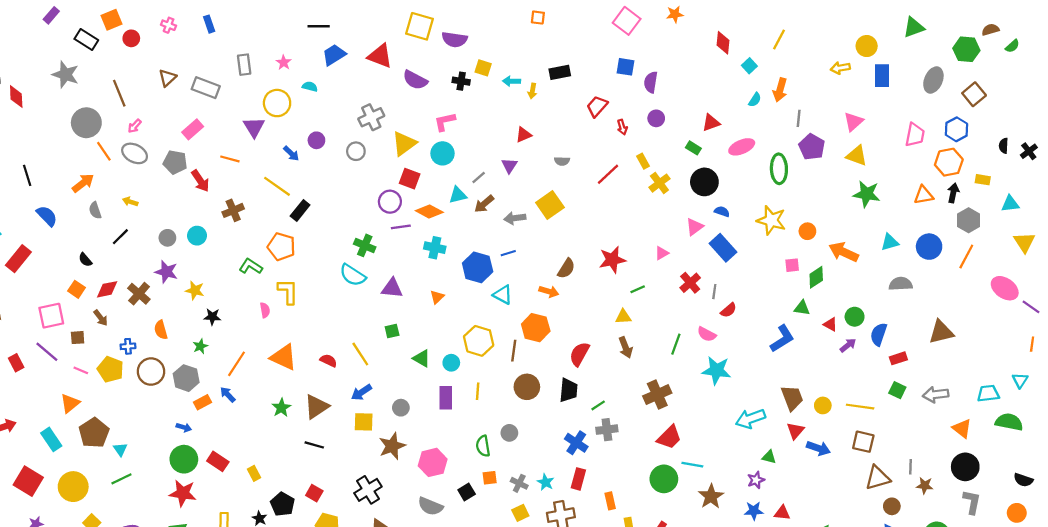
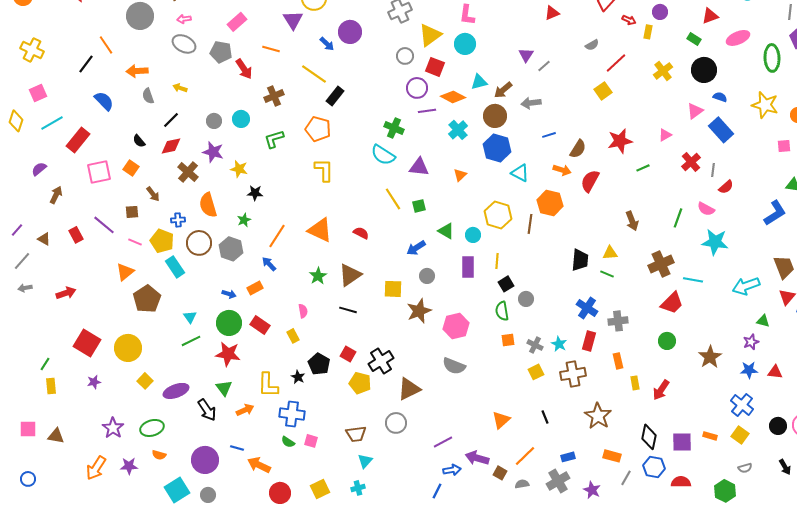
pink L-shape: (445, 122) -> (467, 15), turned -70
pink arrow: (135, 126) -> (184, 19), turned 40
red arrow: (622, 127) -> (629, 20), turned -48
red triangle: (524, 135) -> (552, 13), moved
purple circle: (316, 140) -> (350, 32), size x1.5
orange line: (104, 151) -> (106, 45), moved
gray circle: (356, 151) -> (405, 56), moved
gray semicircle: (562, 161) -> (592, 45), moved, turned -32
yellow rectangle: (643, 161) -> (648, 32), moved, turned 40
black line: (27, 175) -> (86, 64), turned 54
gray line: (479, 178) -> (544, 66), moved
orange arrow: (83, 183) -> (137, 71), turned -145
yellow square: (550, 205) -> (603, 91), moved, size x0.7
cyan cross: (435, 248) -> (458, 130), turned 36
blue line: (508, 253) -> (549, 135), moved
green L-shape: (251, 266) -> (274, 139), moved, turned -50
red diamond: (107, 289) -> (171, 146), moved
pink semicircle: (265, 310) -> (303, 311), moved
pink square: (51, 316) -> (99, 172), moved
yellow triangle: (623, 317) -> (610, 253), moved
orange semicircle: (161, 330) -> (208, 205), size x1.4
yellow line: (360, 354) -> (393, 199), moved
red semicircle: (579, 354) -> (590, 181), moved
brown circle: (527, 387) -> (495, 116), moved
blue arrow: (361, 392) -> (416, 248), moved
orange rectangle: (202, 402) -> (255, 288), moved
green line: (598, 405) -> (607, 274), turned 56
gray cross: (607, 430) -> (618, 321), moved
cyan rectangle: (51, 439) -> (175, 267), moved
cyan triangle: (120, 449) -> (190, 317), moved
cyan line: (692, 465) -> (693, 280), moved
green line: (121, 479) -> (191, 341), moved
green circle: (664, 479) -> (667, 341), size x0.7
black cross: (368, 490) -> (381, 361), moved
black square: (467, 492) -> (506, 284), moved

